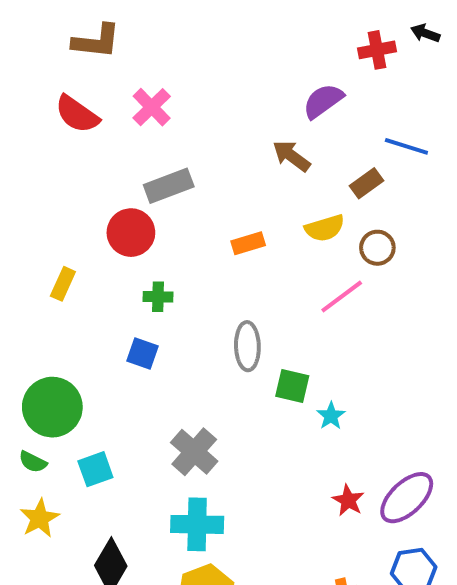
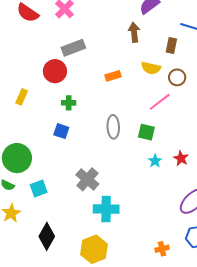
brown arrow: (291, 156) -> (134, 32), turned 48
brown rectangle: (367, 183) -> (171, 46), turned -42
yellow semicircle: (325, 228) -> (151, 68), turned 30
green square: (292, 386) -> (146, 132), moved
red star: (348, 500) -> (181, 158), moved
cyan cross: (197, 524) -> (106, 209), moved

